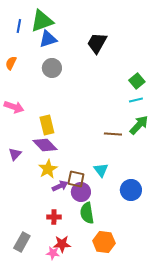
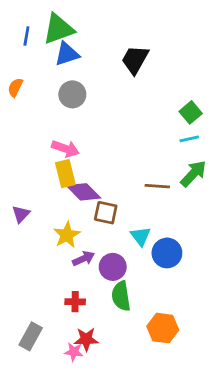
pink arrow: (14, 107) -> (65, 149), moved
purple diamond: (45, 145) -> (83, 192), moved
brown square: (76, 179) -> (106, 213), moved
blue circle: (131, 190) -> (167, 253), moved
orange hexagon: (104, 242) -> (163, 328), moved

